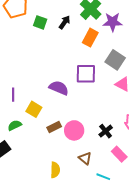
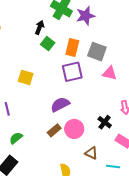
green square: (40, 22) -> (48, 44), moved, turned 32
orange rectangle: (90, 38) -> (72, 48), moved
purple semicircle: (59, 88) -> (60, 104), moved, turned -36
yellow square: (34, 109) -> (26, 77), moved

